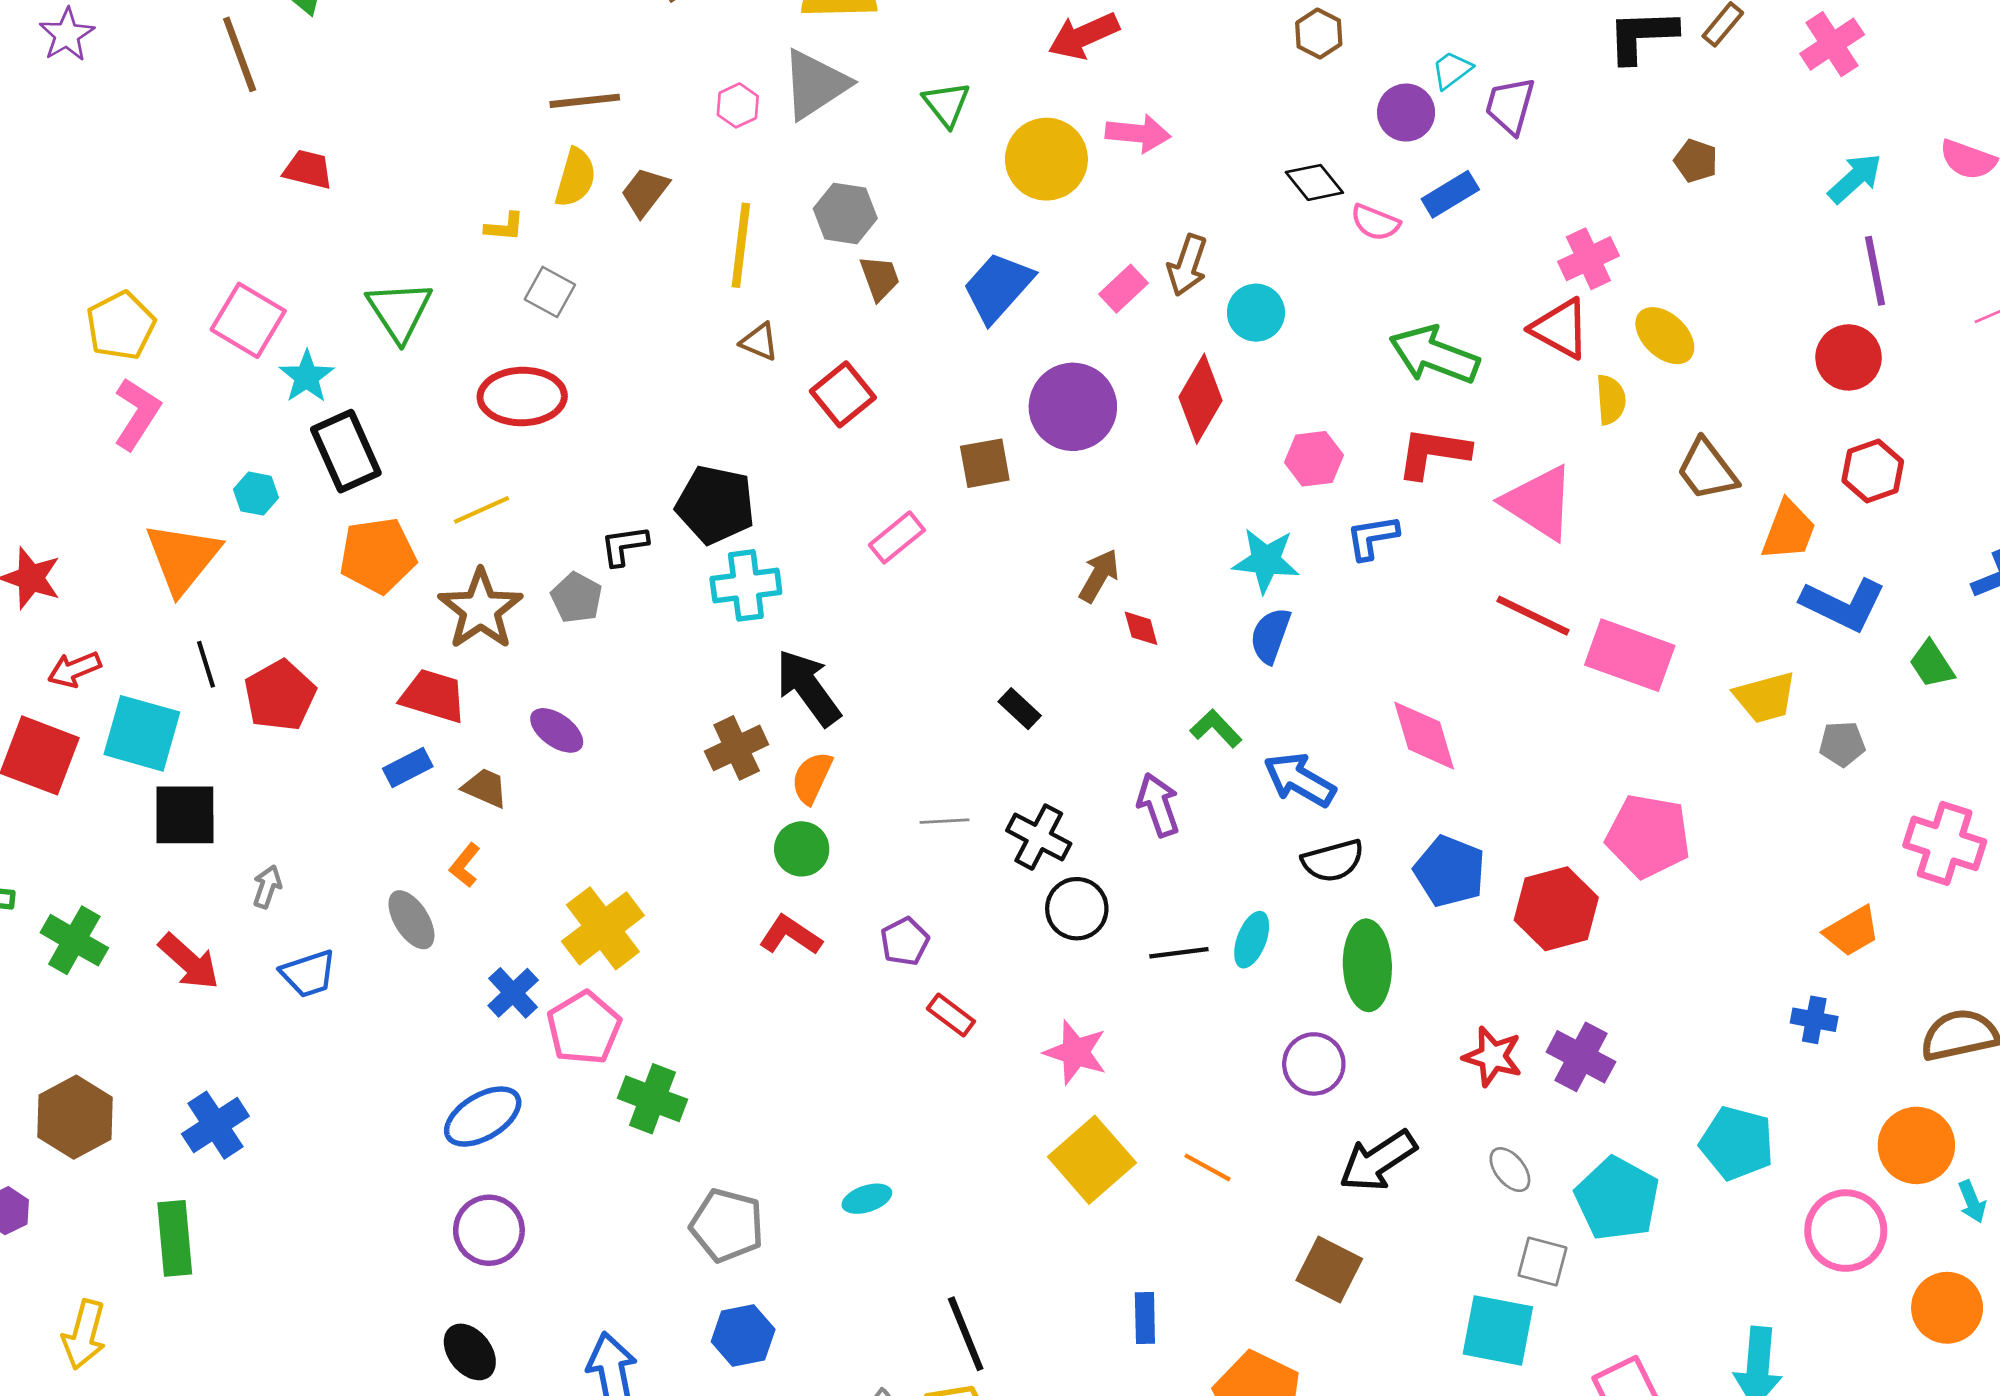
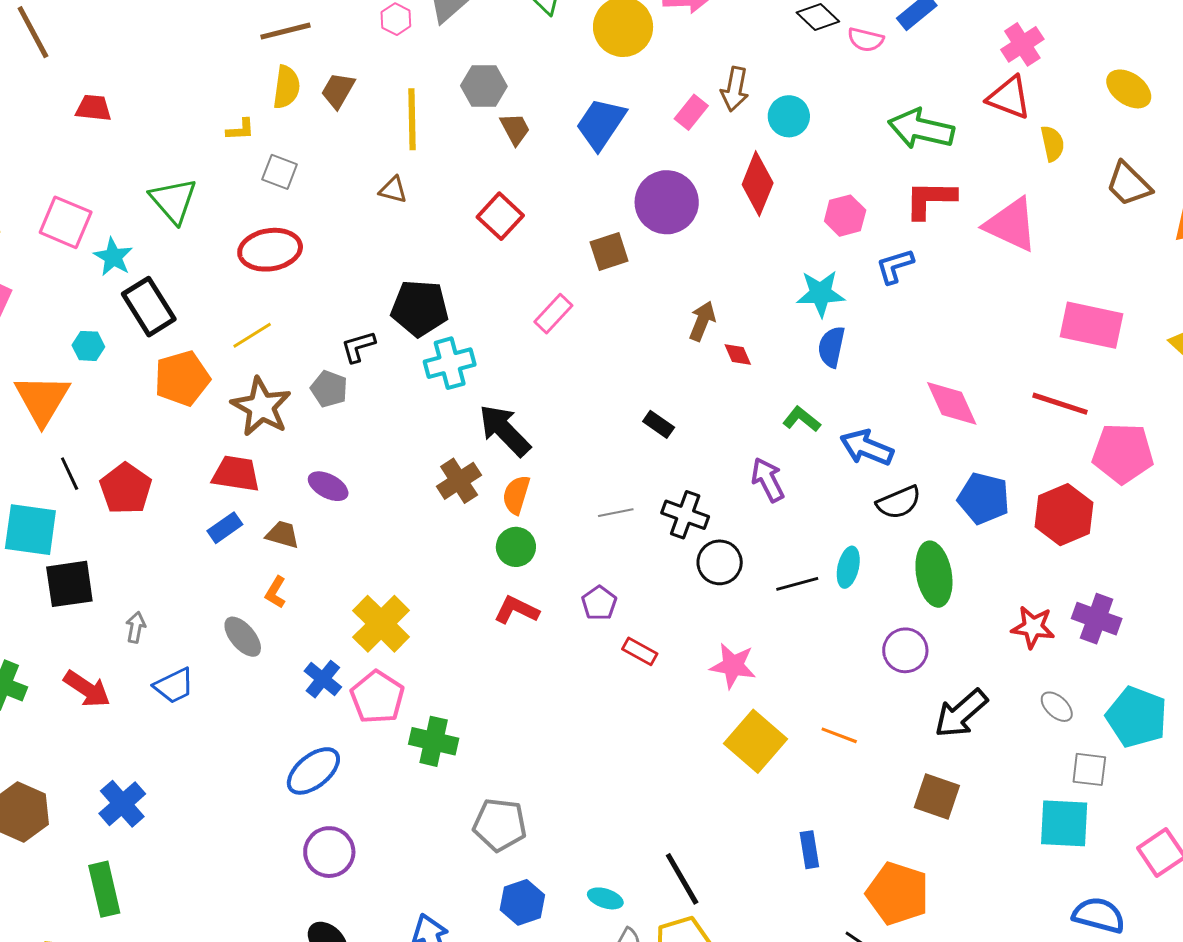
yellow ellipse: (1665, 336) -> (1129, 89), moved
brown triangle: (759, 342) -> (393, 190), moved
red line: (1533, 616) -> (1060, 404), moved
cyan ellipse: (867, 1199) -> (605, 898), moved, turned 44

